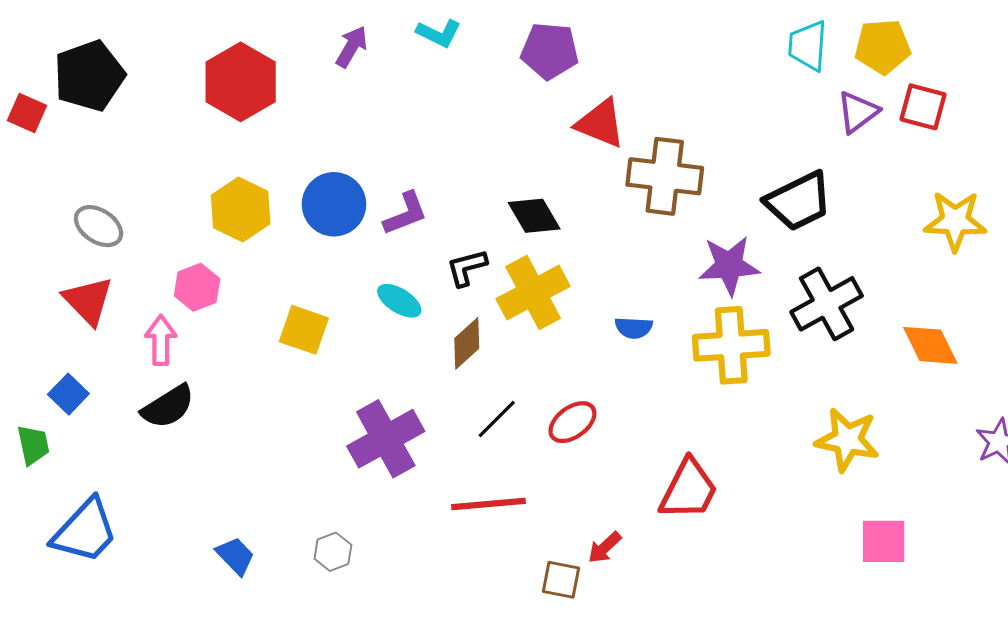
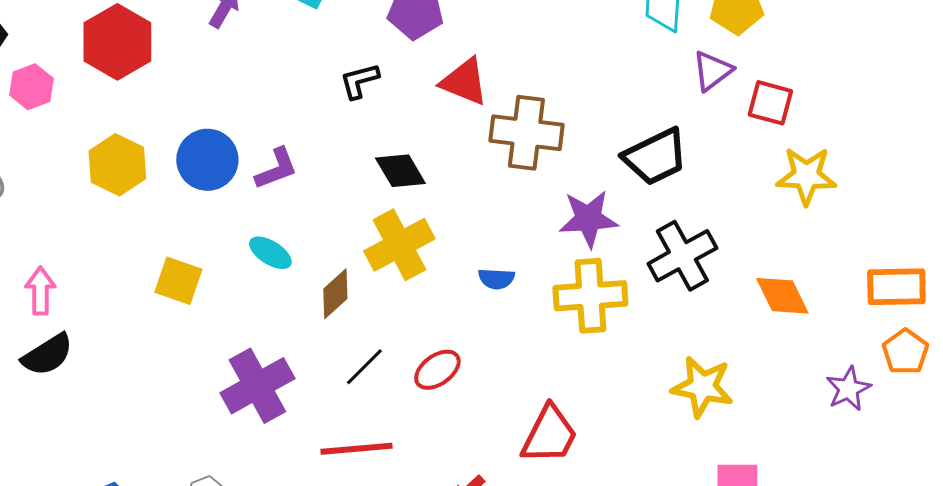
red square: (923, 107) -> (770, 103), moved
black L-shape: (467, 268) -> (359, 81), moved
pink hexagon: (197, 287) -> (31, 87), moved

